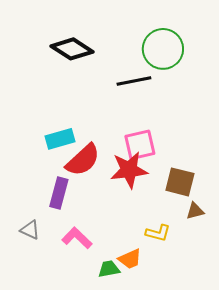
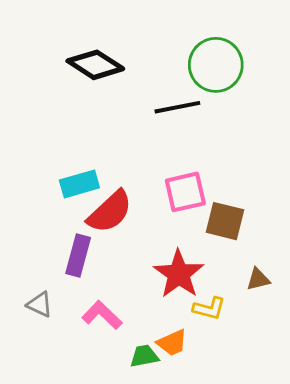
red star: (129, 170) -> (179, 274), moved, turned -30
brown square: (180, 182) -> (225, 221), moved

